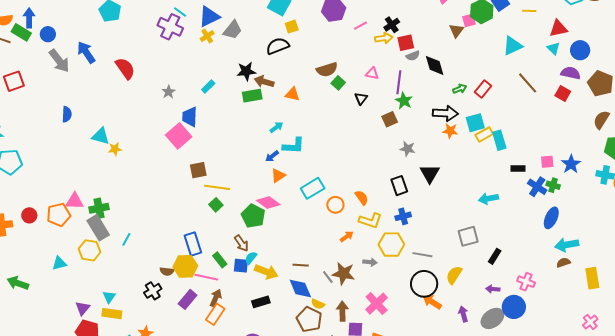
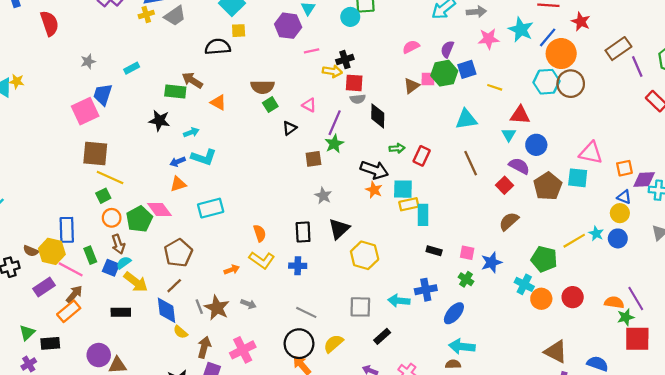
black star: (246, 71) -> (159, 121), moved
red rectangle: (483, 89) -> (422, 156), turned -30
brown semicircle: (601, 120) -> (509, 221), moved
yellow star: (115, 149) -> (17, 81), moved
brown square: (198, 170) -> (95, 154), size x1.4
blue cross: (537, 187) -> (426, 290), moved, turned 30
cyan arrow: (488, 199) -> (399, 301), moved
orange circle: (335, 205) -> (112, 218), moved
yellow hexagon: (391, 245) -> (365, 255), moved
brown line: (301, 265) -> (174, 286), turned -63
brown pentagon: (309, 319) -> (178, 253), moved

